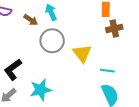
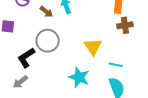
gray circle: (52, 41) -> (48, 41), moved
cyan star: (41, 90) -> (79, 77), moved, turned 30

